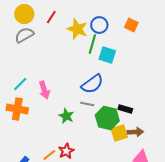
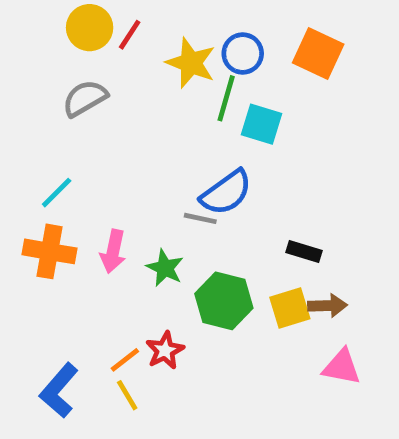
yellow circle: (24, 14) -> (90, 28), moved
orange square: (131, 25) -> (318, 53), size x1.5
gray semicircle: (24, 35) -> (85, 98), moved
pink arrow: (44, 90) -> (113, 251), moved, turned 30
gray line: (87, 104) -> (200, 218), moved
green hexagon: (107, 118) -> (224, 301), moved

